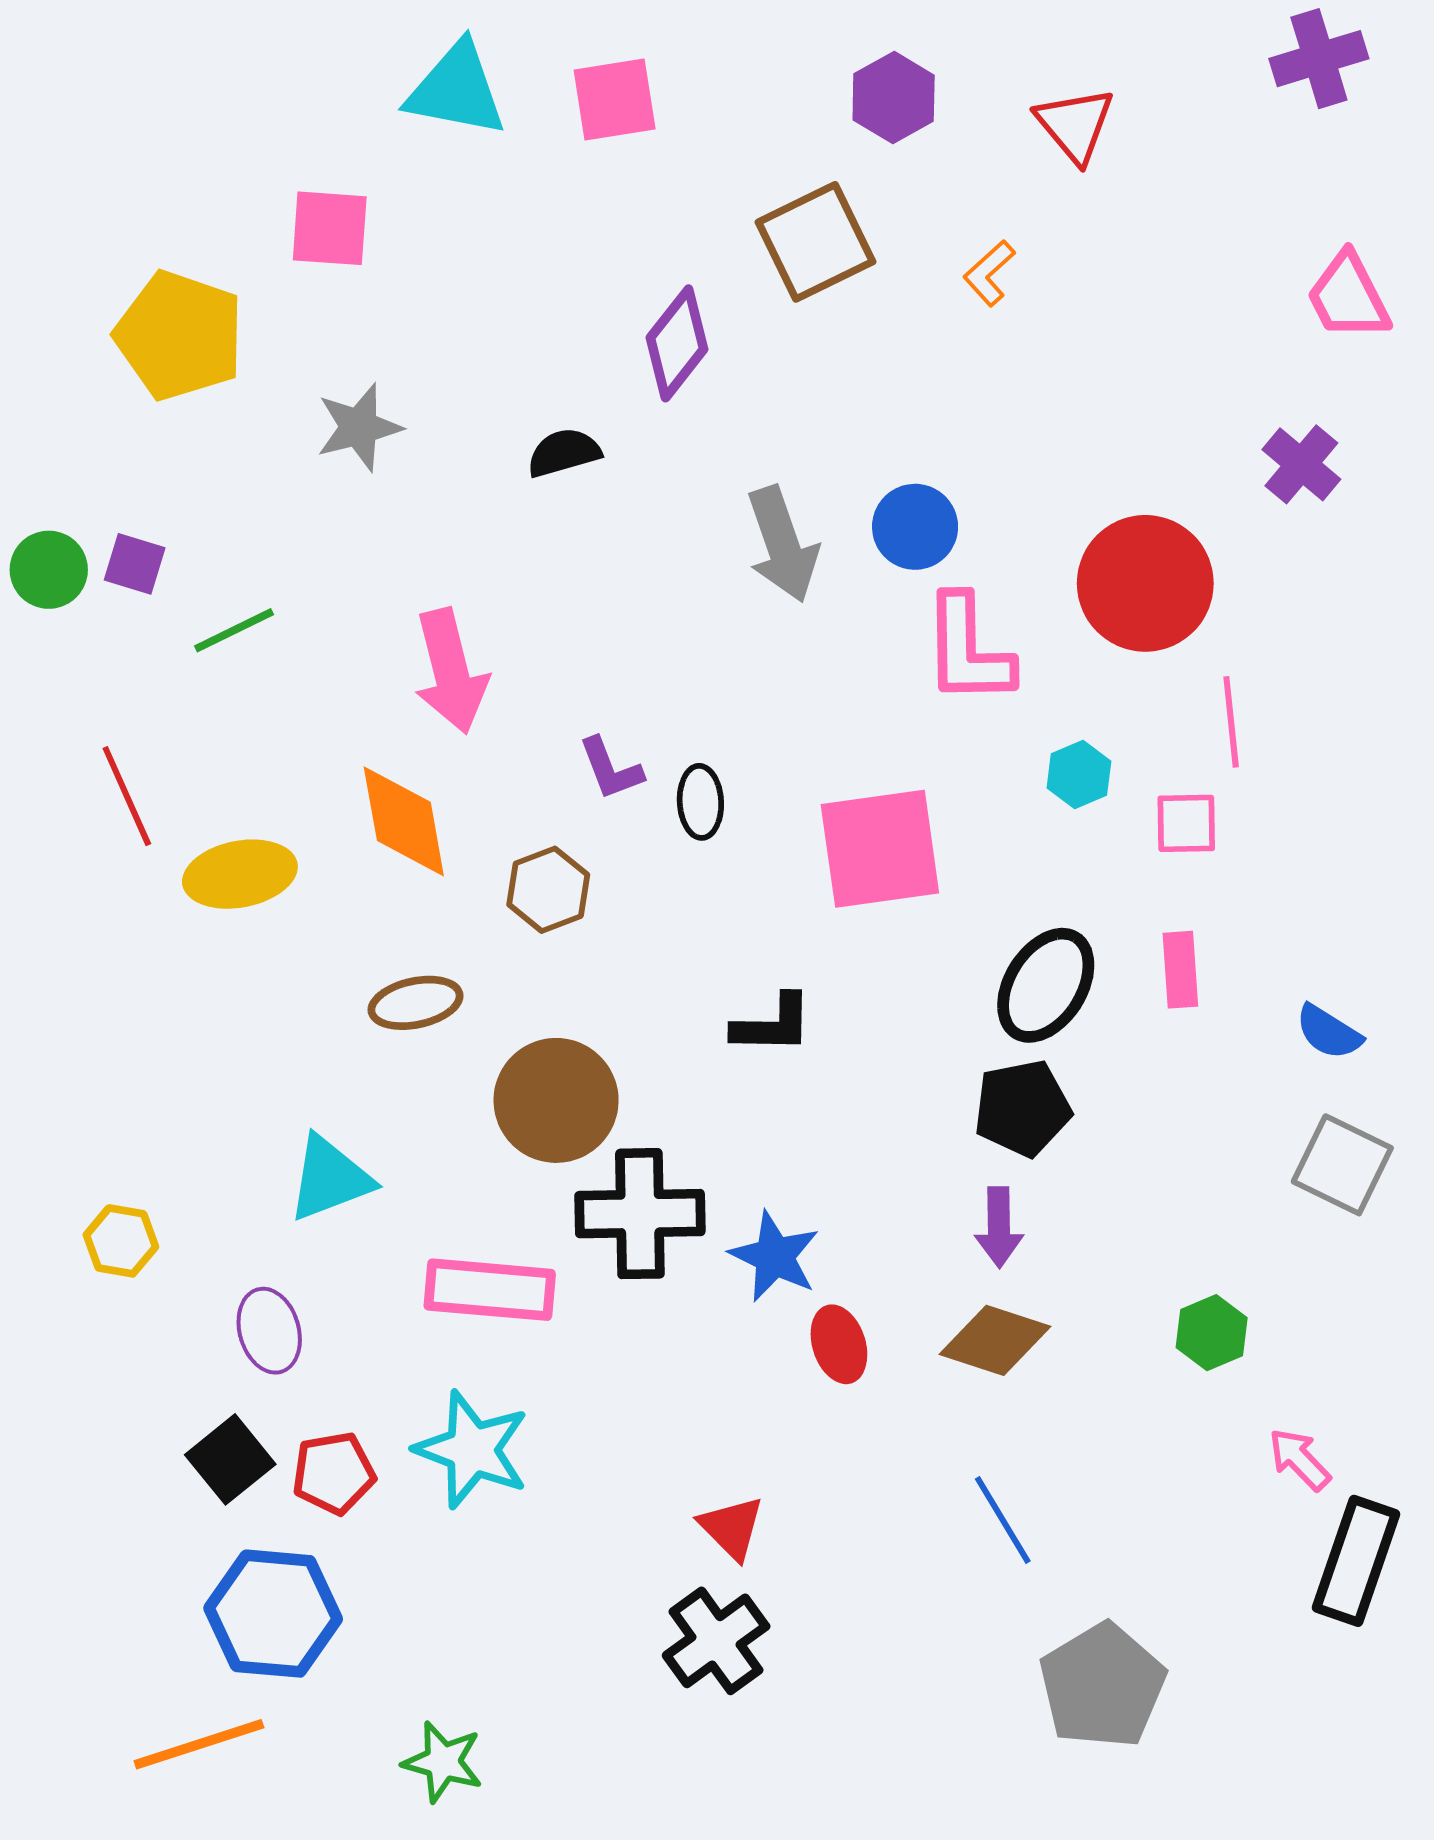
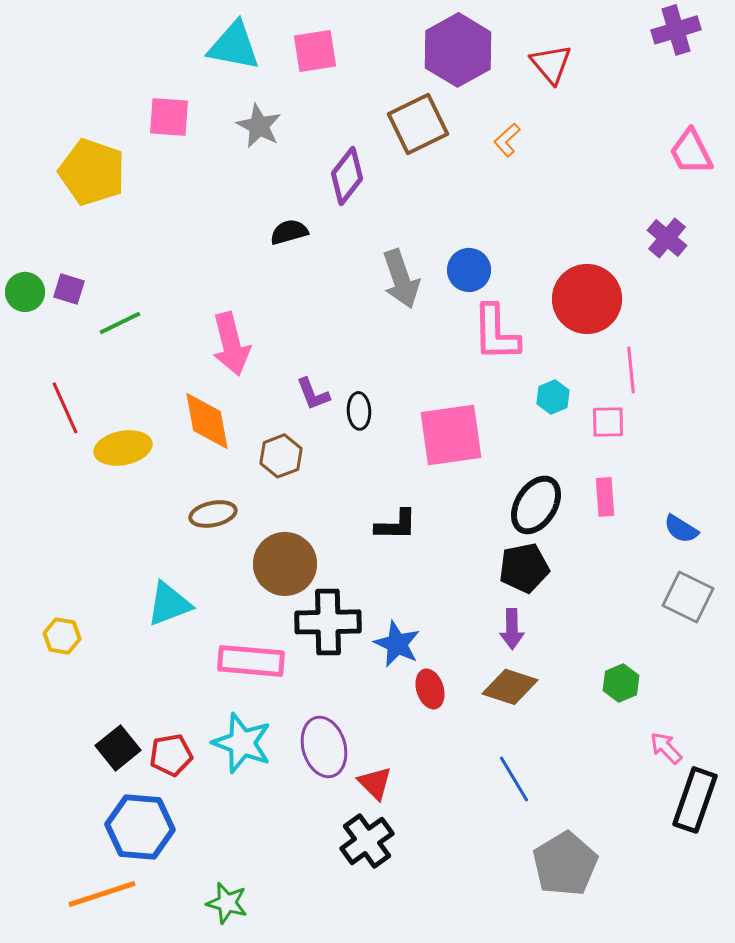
purple hexagon: (894, 98) -> (458, 50), size x1.6
gray star: (359, 427) -> (259, 126), moved, turned -30
purple ellipse: (269, 1331) -> (324, 747), moved, size x1.4

